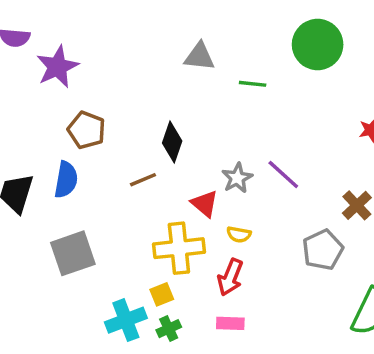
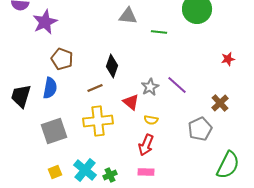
yellow cross: (179, 248) -> (98, 121), moved
yellow square: (162, 294) -> (55, 172), moved
cyan cross: (126, 320) -> (85, 170), turned -30

